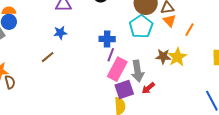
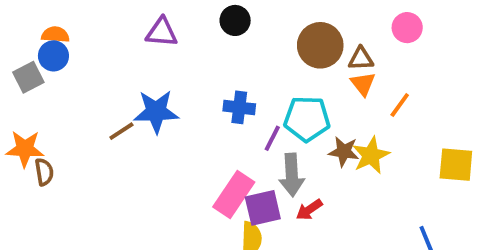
cyan pentagon: (141, 27) -> (307, 119), moved, turned 30
blue star: (60, 33) -> (156, 112), moved, size x1.6
purple line: (111, 55) -> (272, 138), moved
pink rectangle: (117, 69) -> (234, 194), moved

